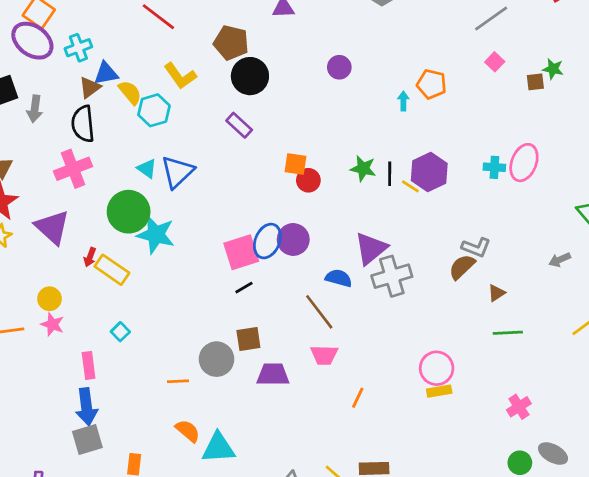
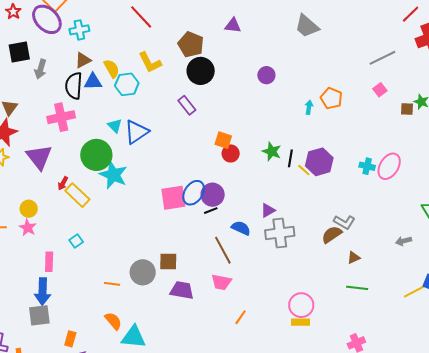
blue triangle: (106, 73) -> (93, 82), moved
purple triangle: (371, 248) -> (268, 210), size x0.6
black line: (244, 288) -> (211, 211), moved

